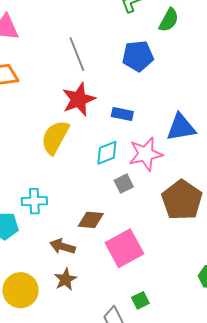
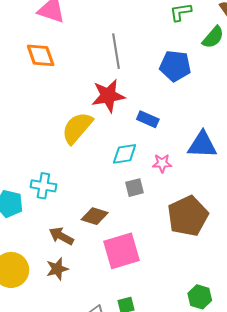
pink star: (146, 154) -> (162, 163), size x0.6

